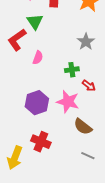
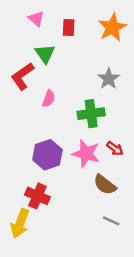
green cross: (72, 70) -> (91, 114), size x1.5
red arrow: (89, 86) -> (115, 149), moved
red cross: (41, 142) -> (37, 196), moved

